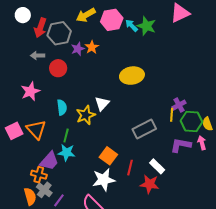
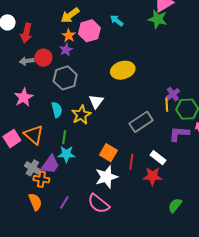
pink hexagon: (112, 20) -> (89, 31), moved
green star: (146, 26) -> (158, 19), moved
gray hexagon: (59, 33) -> (65, 78), moved
orange star: (92, 47) -> (69, 35), moved
red circle: (58, 68) -> (43, 58), moved
gray cross: (44, 190) -> (32, 168), moved

